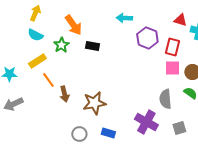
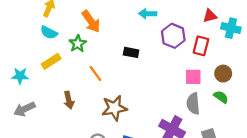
red triangle: (180, 20) -> (210, 16), turned -32
black rectangle: (92, 46) -> (131, 52), moved
pink square: (172, 68) -> (193, 77), moved
orange line: (48, 80) -> (95, 74), moved
brown arrow: (64, 94) -> (69, 100), moved

